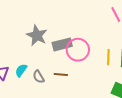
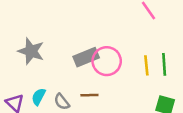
gray star: (37, 35) -> (31, 51), moved

